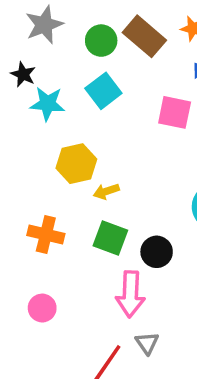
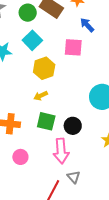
yellow hexagon: (76, 164) -> (44, 68), moved
pink circle: (42, 308) -> (20, 157), moved

